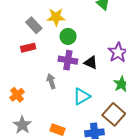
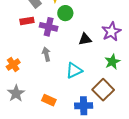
purple cross: (68, 60) -> (49, 27), moved
black triangle: (91, 63) -> (85, 39), turned -40

